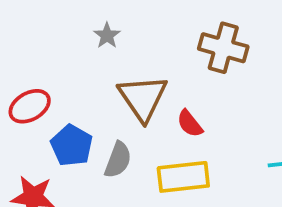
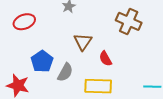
brown triangle: (143, 98) -> (83, 42), size x0.7
red ellipse: (30, 106) -> (24, 22), moved

